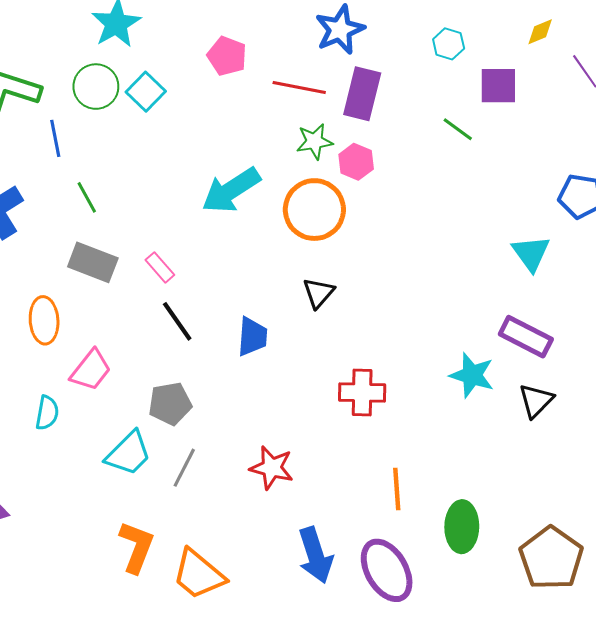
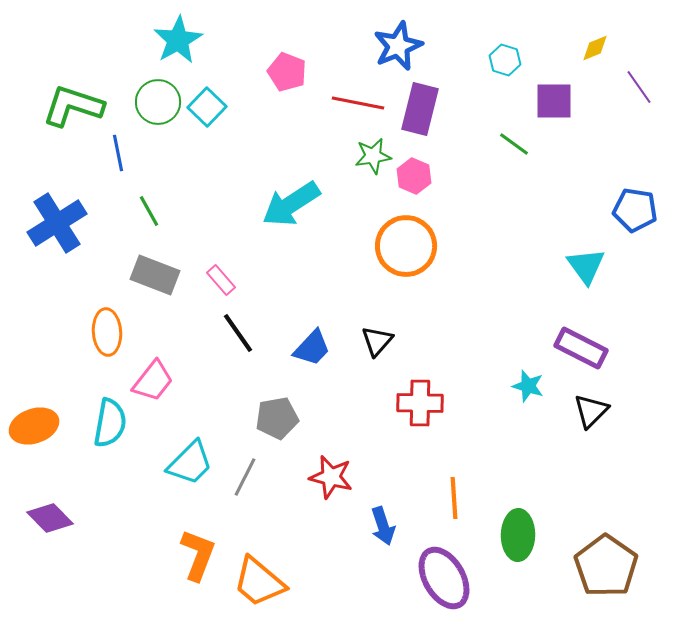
orange circle: (314, 210) -> (406, 246), moved
black triangle: (318, 293) -> (377, 341), moved
blue trapezoid: (252, 337) -> (312, 348), turned 39
cyan star: (472, 375) -> (528, 386), size x0.7
gray pentagon: (170, 404) -> (277, 418), moved
cyan semicircle: (47, 413) -> (110, 423), size x1.4
blue arrow: (315, 555) -> (383, 526), moved, size x0.7

